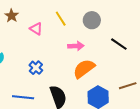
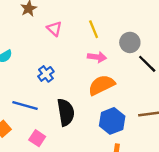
yellow line: (61, 19) -> (94, 29), moved
gray circle: (92, 20) -> (130, 42), moved

